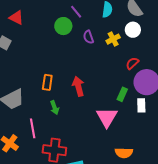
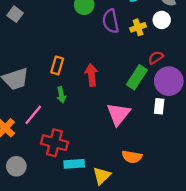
purple semicircle: (88, 37) -> (111, 21), size x1.5
green rectangle: (122, 94) -> (137, 77), moved, size x1.5
pink line: (33, 128) -> (33, 115), turned 42

